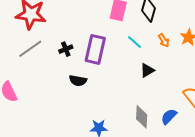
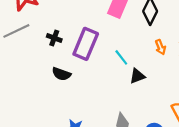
cyan line: (135, 42) -> (121, 57), moved
black cross: (66, 49) -> (54, 38), turned 32

